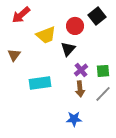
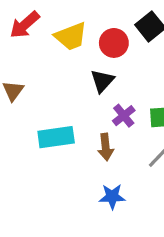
yellow trapezoid: (46, 35) -> (71, 36), moved
brown arrow: (80, 89) -> (106, 147), moved

